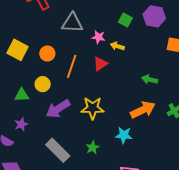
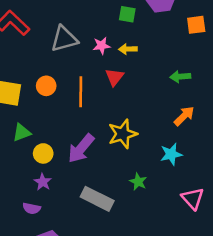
yellow circle: (43, 84) -> (43, 153), moved
green triangle: (22, 95) -> (22, 133), moved
orange arrow: (143, 110) -> (184, 116), size x0.7

